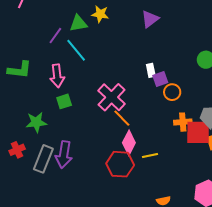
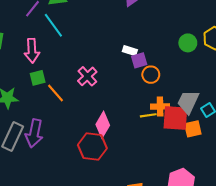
white rectangle: (151, 70) -> (130, 51), turned -64
pink cross: (112, 97) -> (87, 76), size x0.7
orange line: (122, 118) -> (56, 93), moved
yellow line: (150, 156) -> (148, 115), moved

